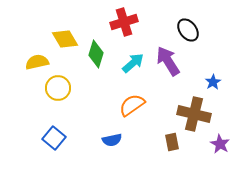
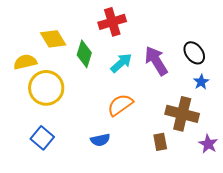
black ellipse: (188, 30) -> (194, 53), moved
yellow circle: (58, 88) -> (46, 88), size x1.4

